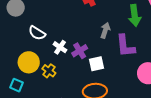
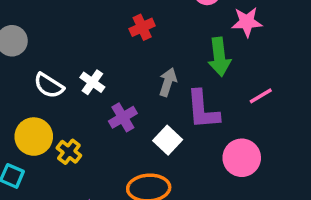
white cross: (60, 47) -> (92, 82), moved
white square: (96, 64) -> (168, 140), moved, turned -35

